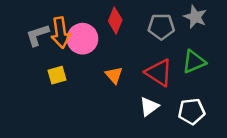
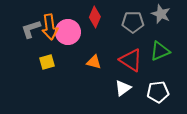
orange triangle: (114, 75) -> (94, 62), turned -35

